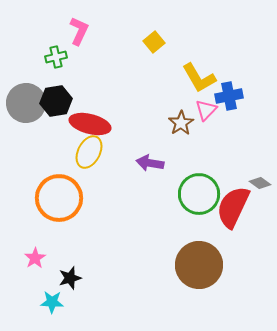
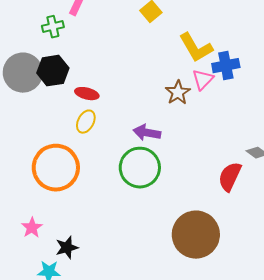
red ellipse: (90, 124) -> (87, 94), size x0.6
yellow ellipse: (89, 152) -> (86, 122), size x0.7
green circle: (199, 194) -> (140, 168), moved
red semicircle: (233, 207) -> (230, 177), size x0.7

